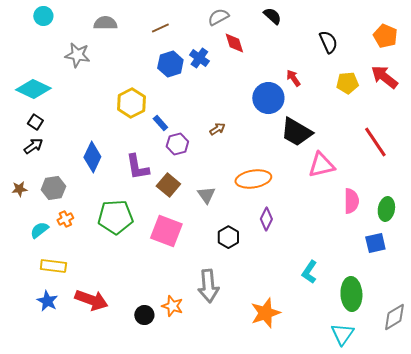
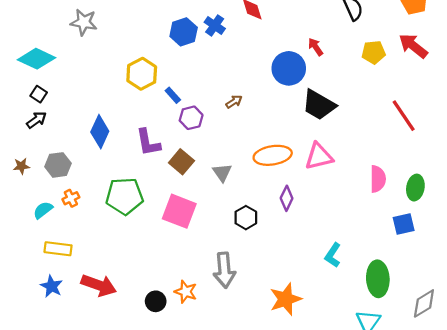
pink triangle: (321, 165) -> (319, 156), moved

